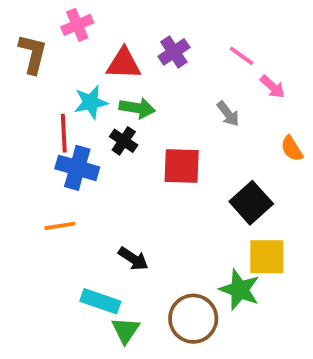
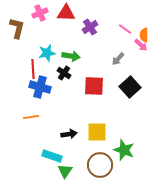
red triangle: (124, 64) -> (66, 13), moved
gray arrow: (228, 114) -> (118, 59), turned 80
orange semicircle: (292, 149) -> (144, 35), moved, turned 32
black square: (251, 203) -> (130, 87), moved
yellow square: (267, 257) -> (97, 132), moved
black arrow: (133, 259) -> (69, 134), turned -42

